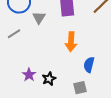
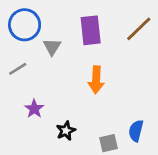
blue semicircle: (89, 65) -> (136, 131), moved
purple star: (29, 75) -> (34, 109), moved

